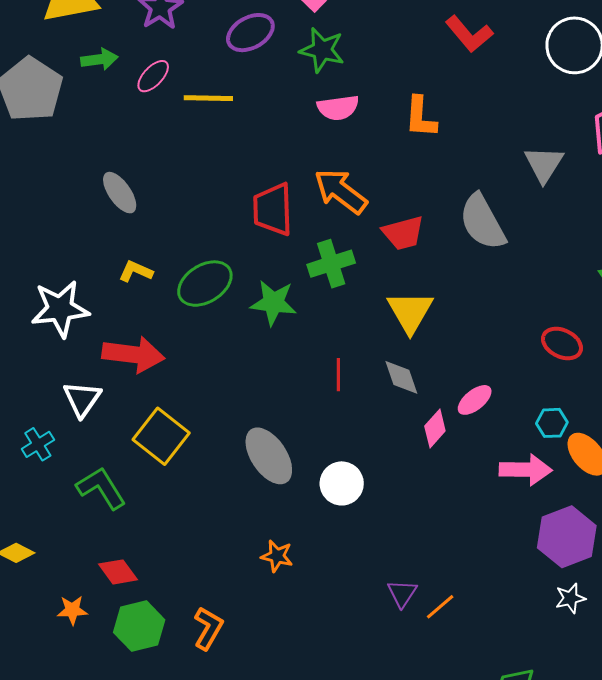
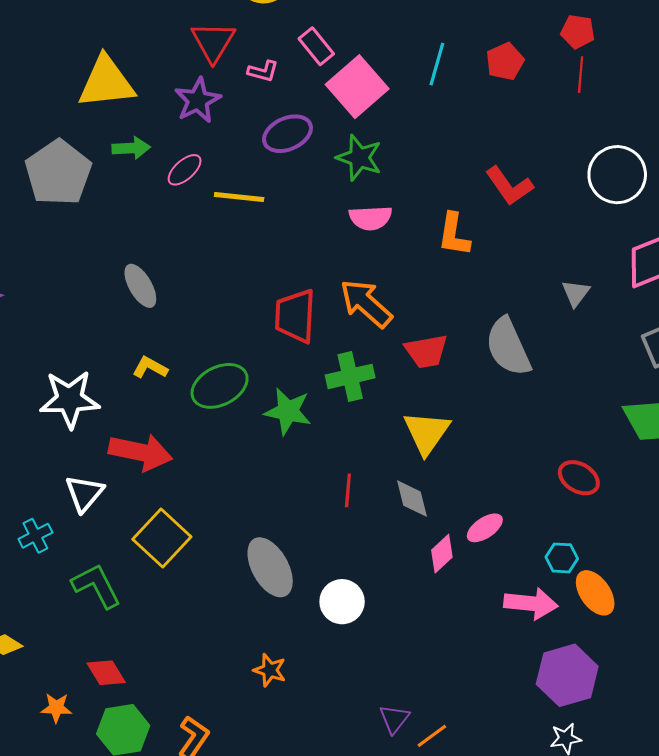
red L-shape: (469, 34) -> (509, 186), moved
gray triangle: (544, 164) -> (576, 293), size x0.7

